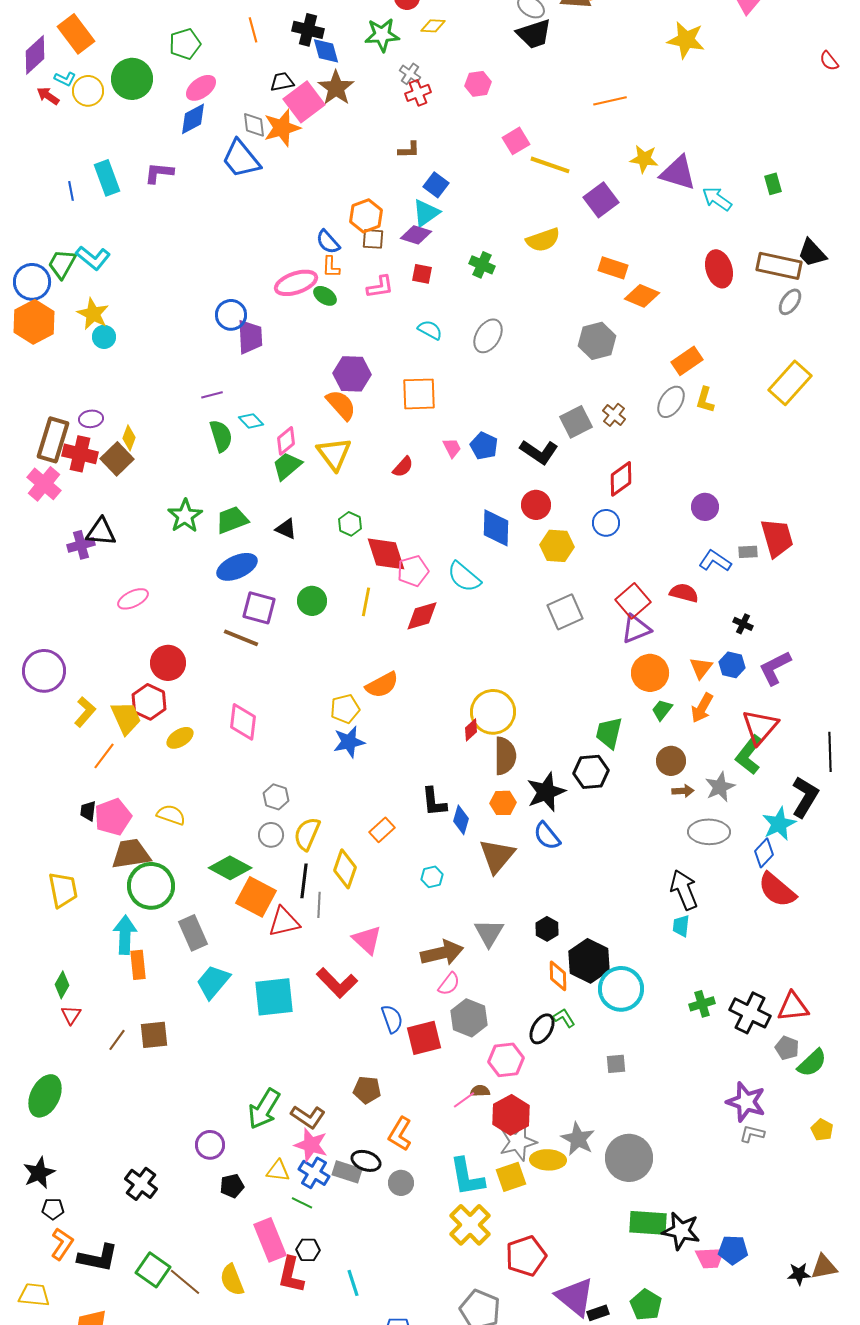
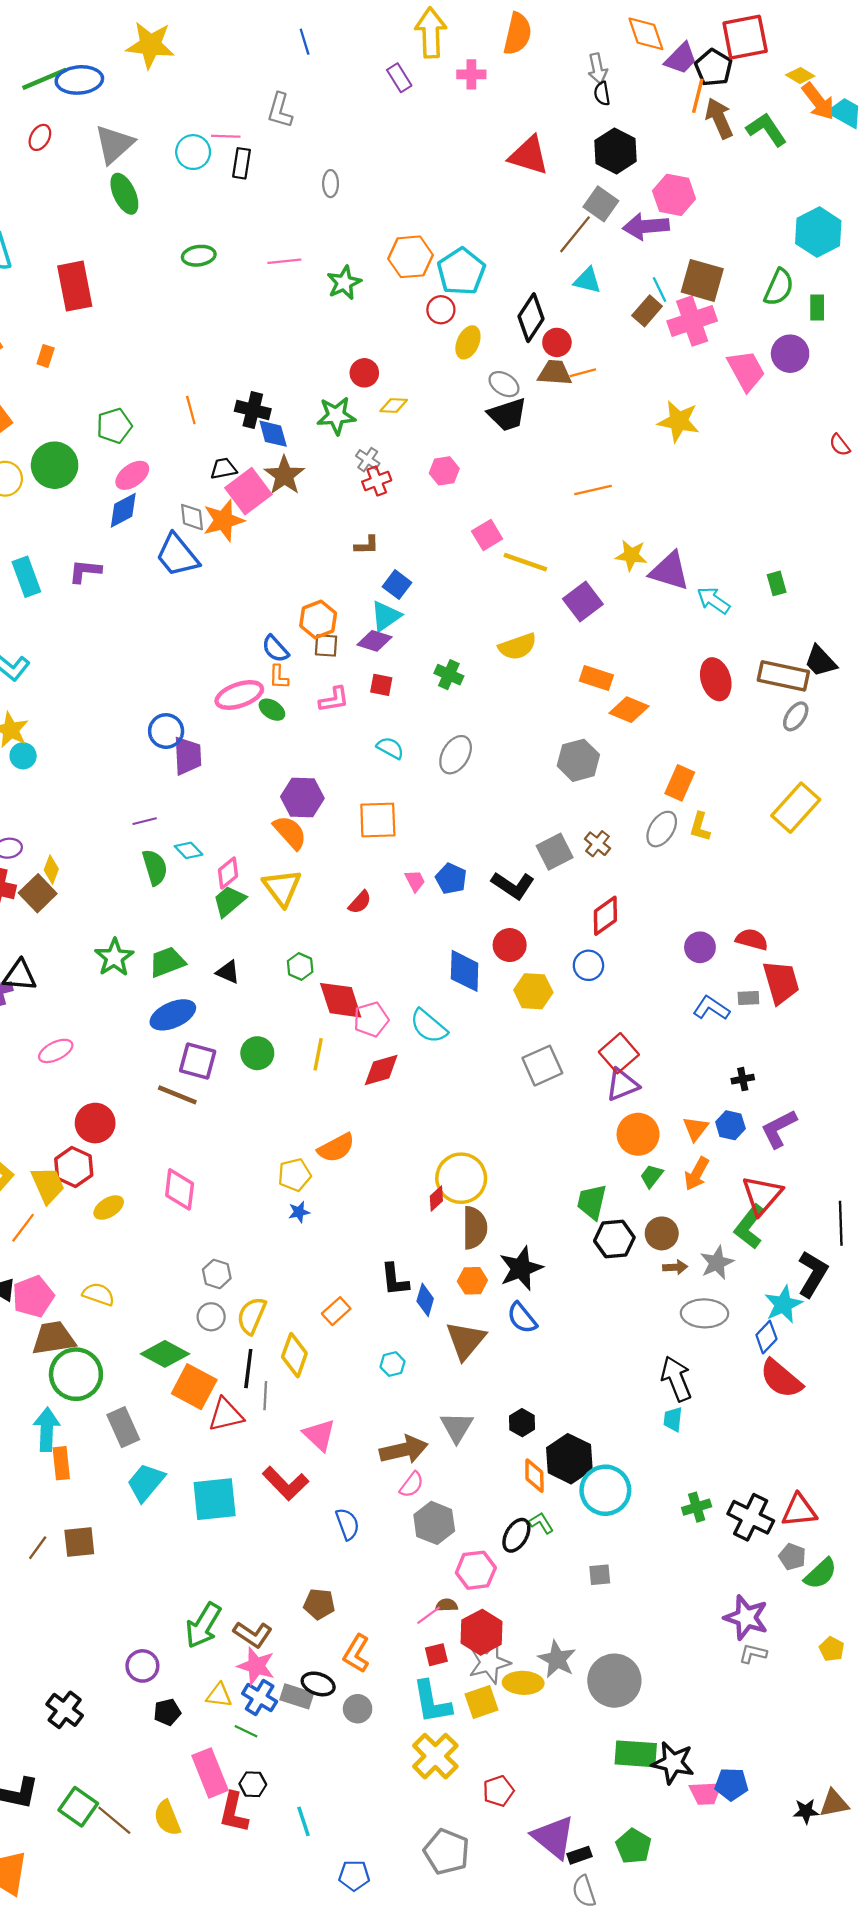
orange rectangle: (687, 361) -> (680, 783), turned -32
red semicircle: (684, 593) -> (752, 939), moved
black cross: (743, 624) -> (743, 1079), turned -36
blue star: (349, 742) -> (299, 1212), size x0.6
black hexagon: (591, 772) -> (614, 1239), moved
red square: (424, 1038) -> (436, 1655), moved, size x0.6
red pentagon: (526, 1256) -> (498, 1791), size x0.7

